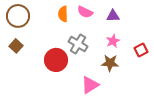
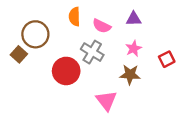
pink semicircle: (85, 12) -> (102, 26), moved
brown circle: (18, 16) -> (35, 34), moved
pink triangle: (90, 85) -> (106, 101), turned -36

